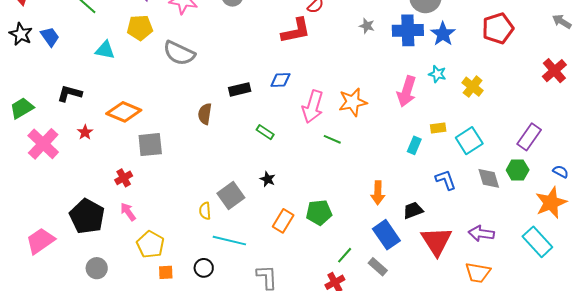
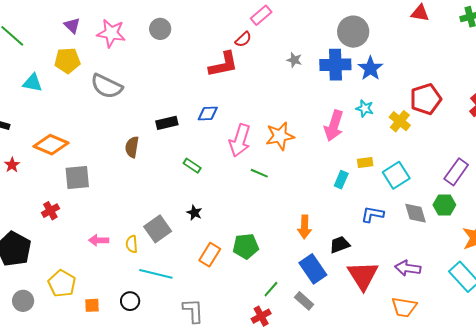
red pentagon: (498, 28) -> (426, 99), moved
blue L-shape: (446, 180) -> (372, 214), turned -60
pink arrow: (128, 212) -> (99, 240), moved, turned -54
yellow pentagon: (150, 245) -> (62, 284), moved

